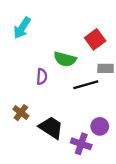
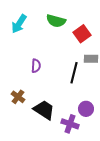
green semicircle: (65, 59) -> (56, 21), moved
black line: (86, 85) -> (74, 73), turned -60

